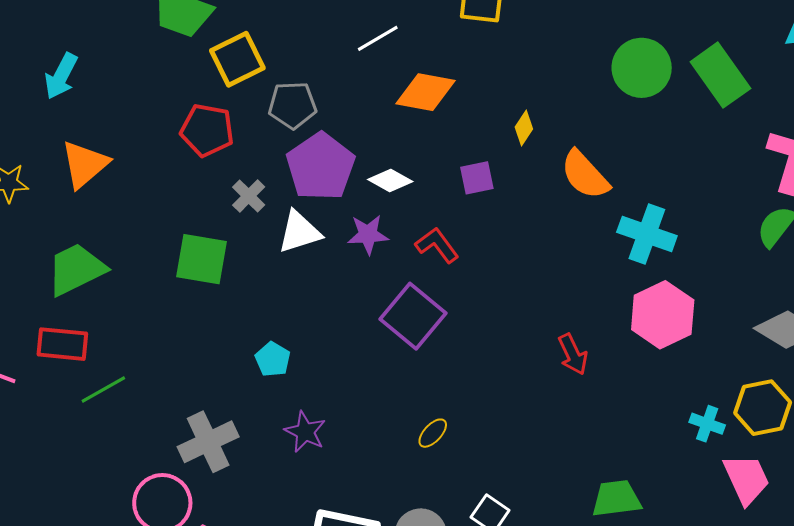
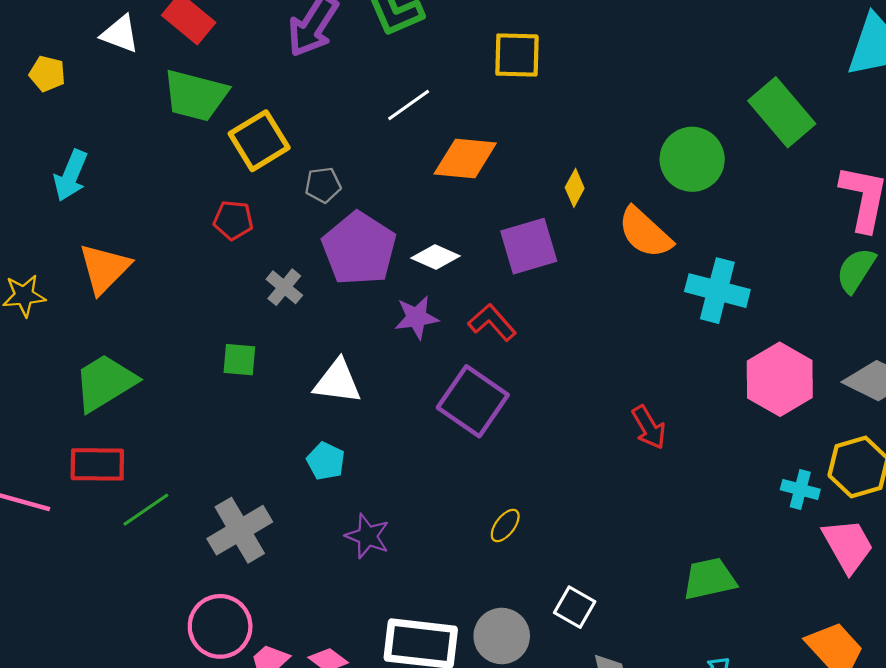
green circle: (642, 68) -> (692, 159), moved
gray pentagon: (292, 105) -> (323, 185), size x0.7
red pentagon: (207, 130) -> (233, 220), size x0.7
purple square: (477, 178) -> (529, 246), size x1.5
white triangle: (299, 232) -> (338, 382), moved, turned 30
green square: (201, 259) -> (239, 360), size x0.6
pink hexagon: (663, 315) -> (780, 379), moved
gray cross: (208, 442) -> (240, 530), moved

